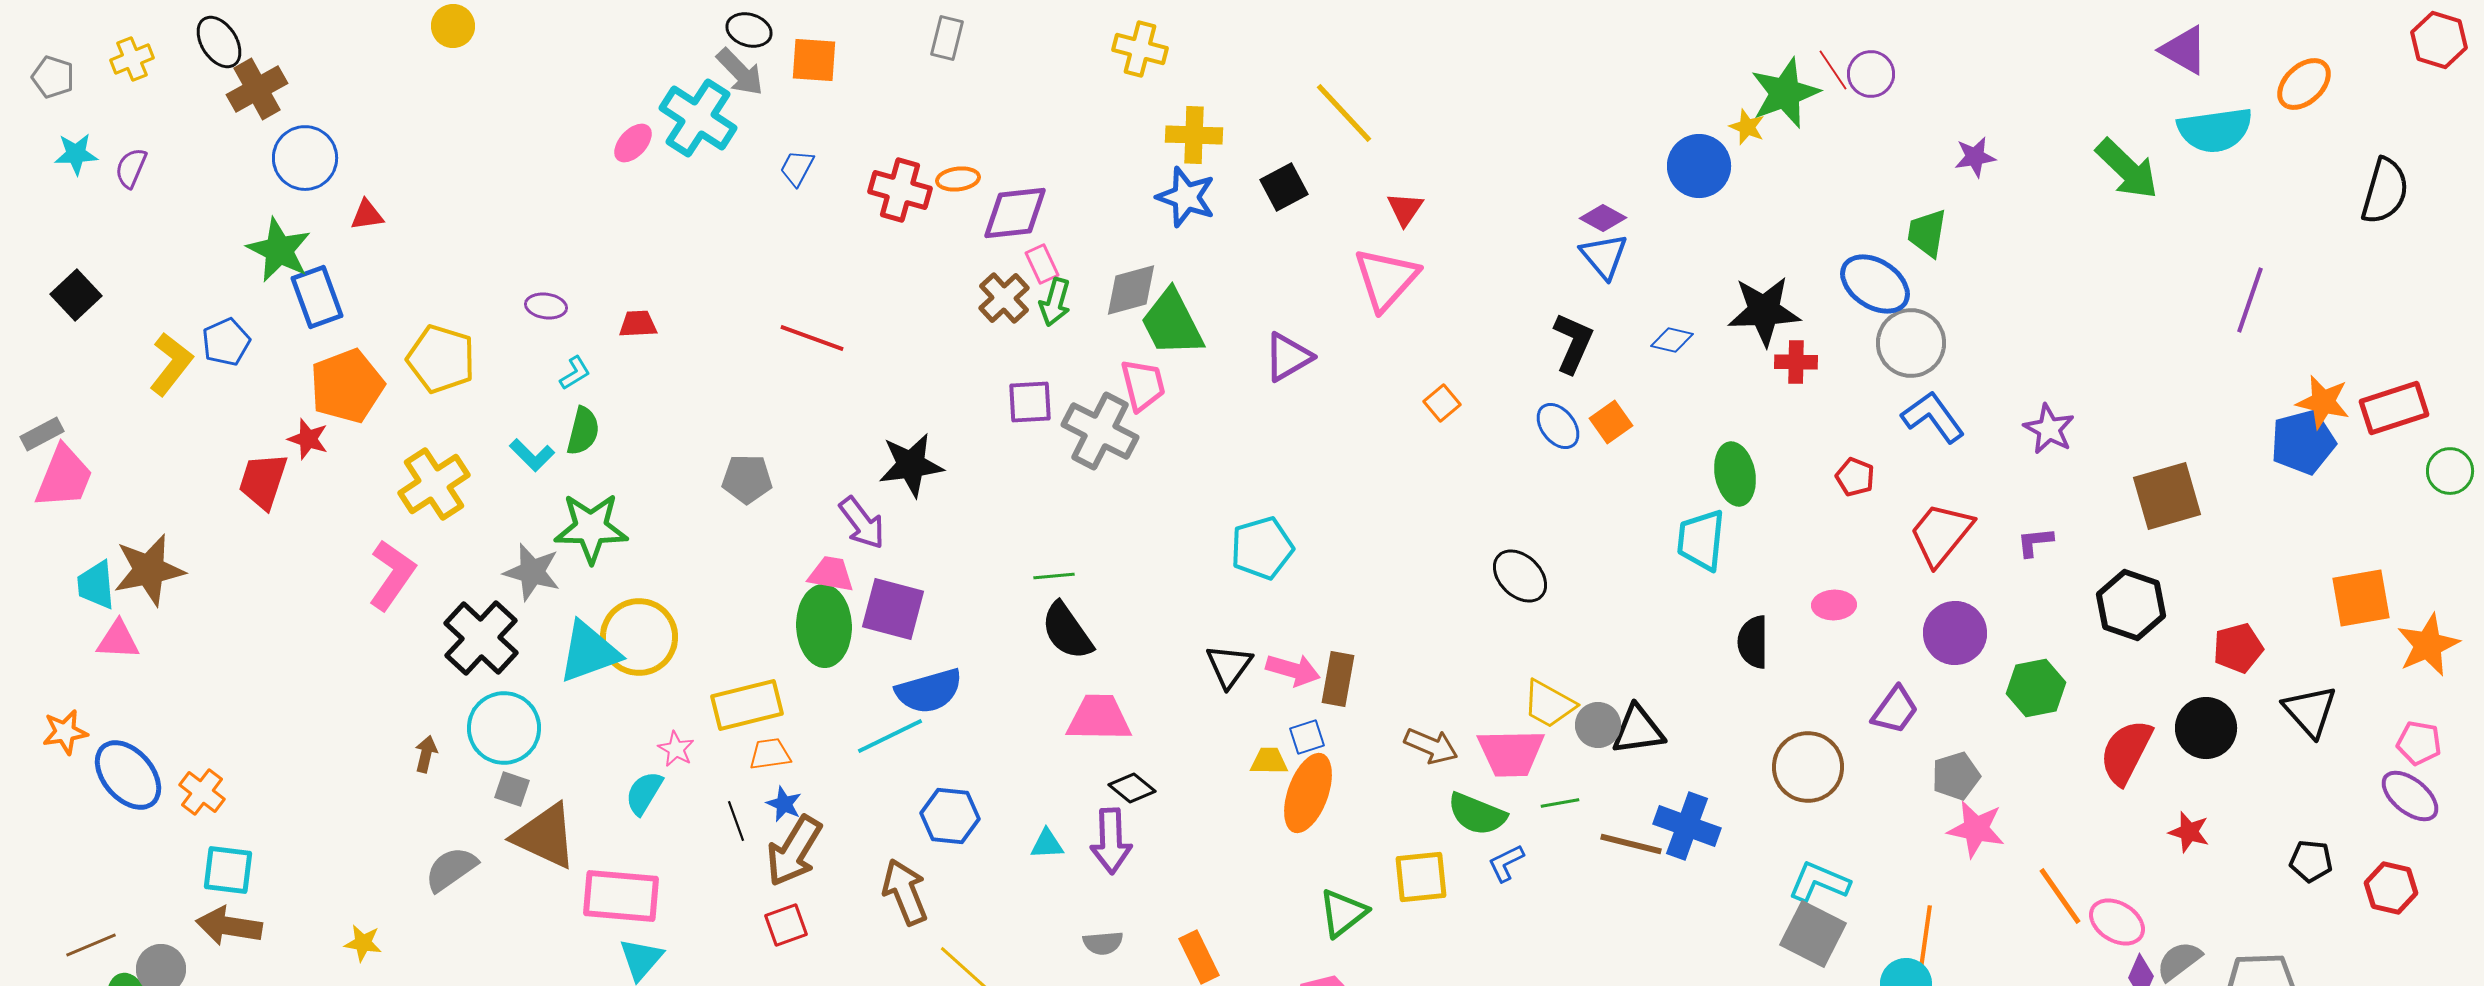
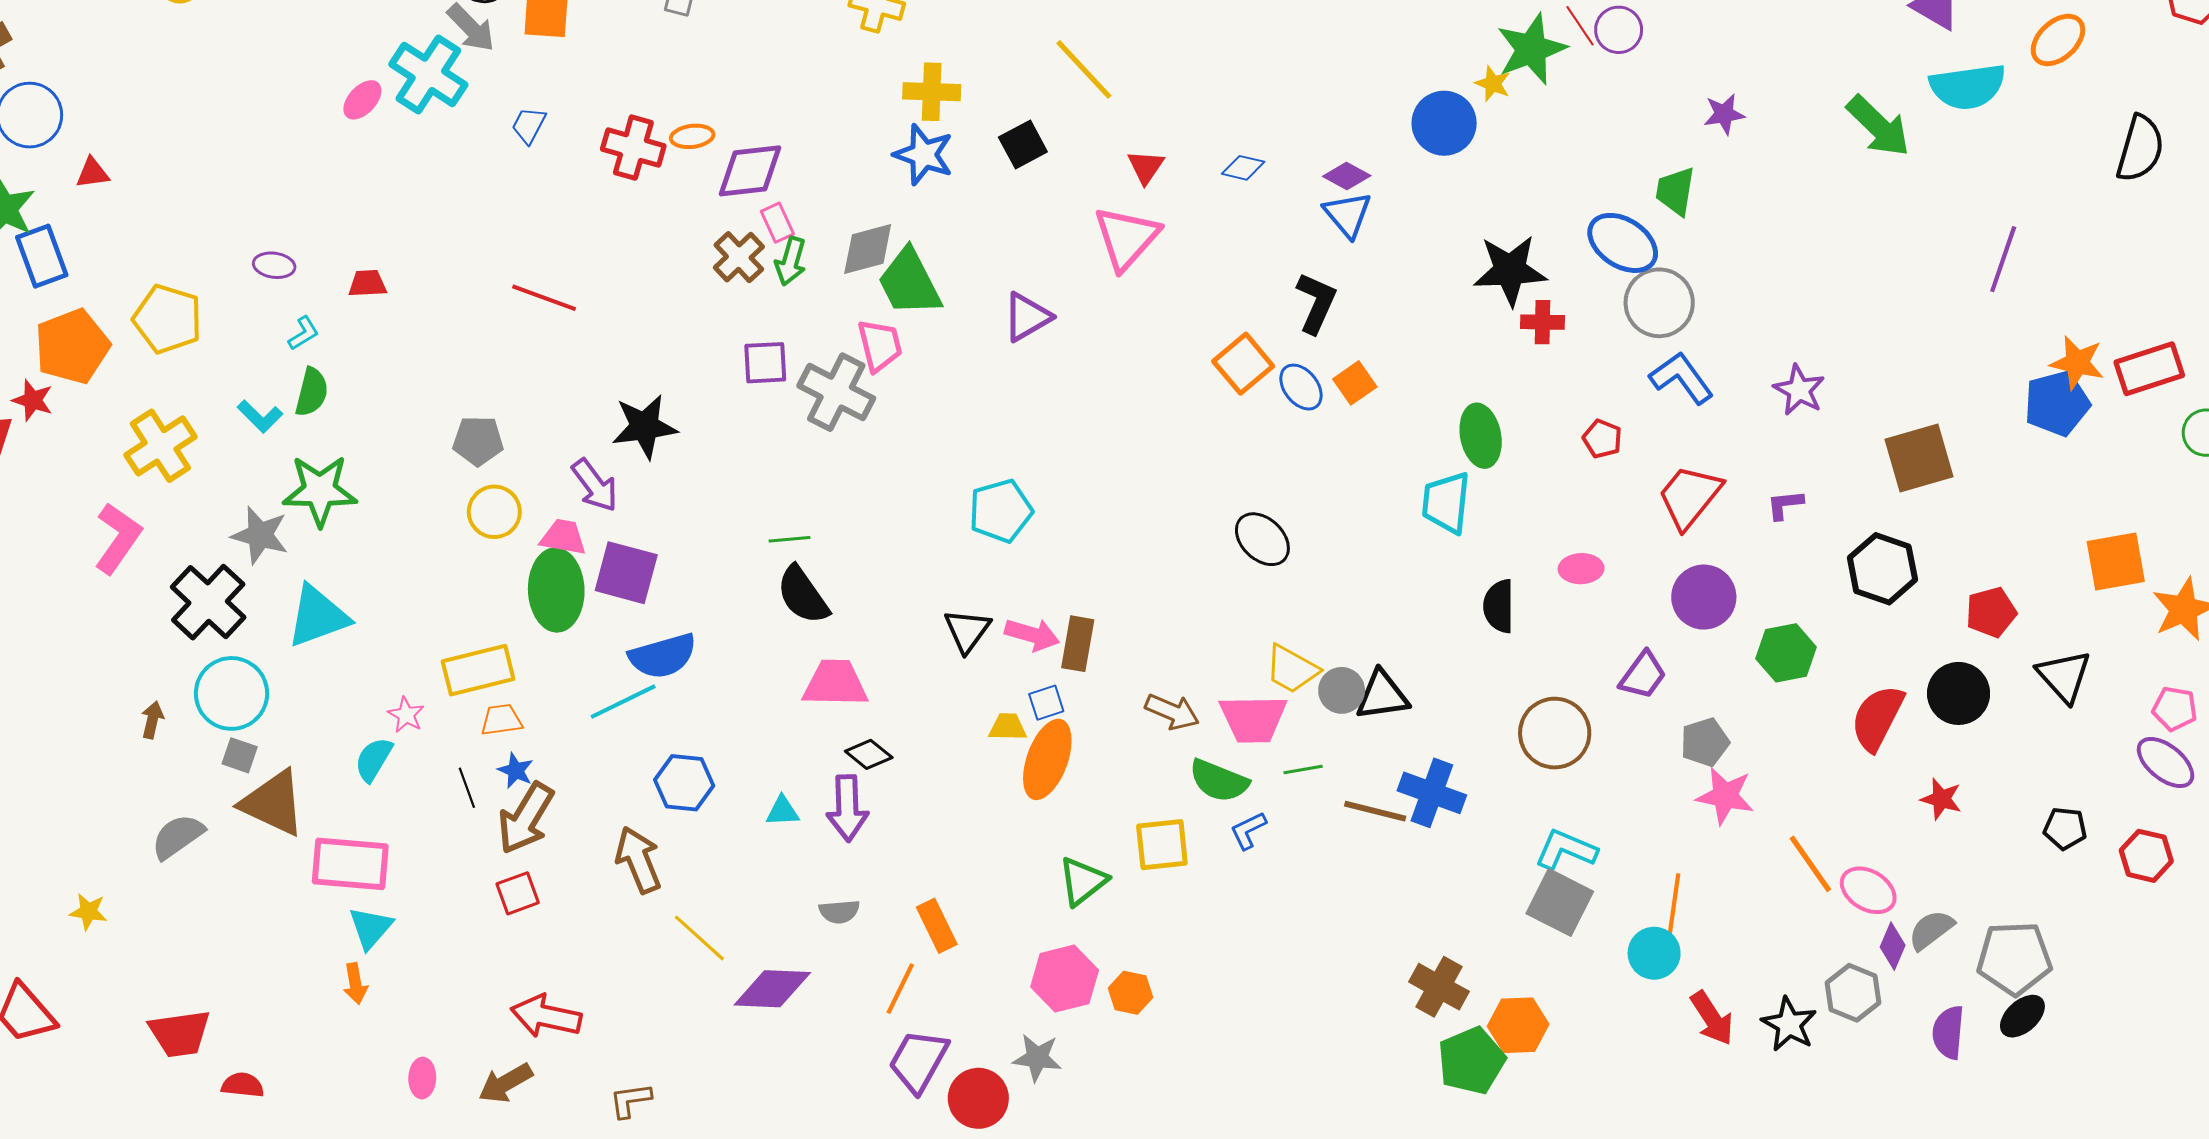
blue diamond: (1672, 340) -> (1243, 168), moved
orange square: (1442, 403) -> (1243, 364), moved, size x1.6
yellow circle: (639, 637) -> (494, 512), moved, size x0.7

